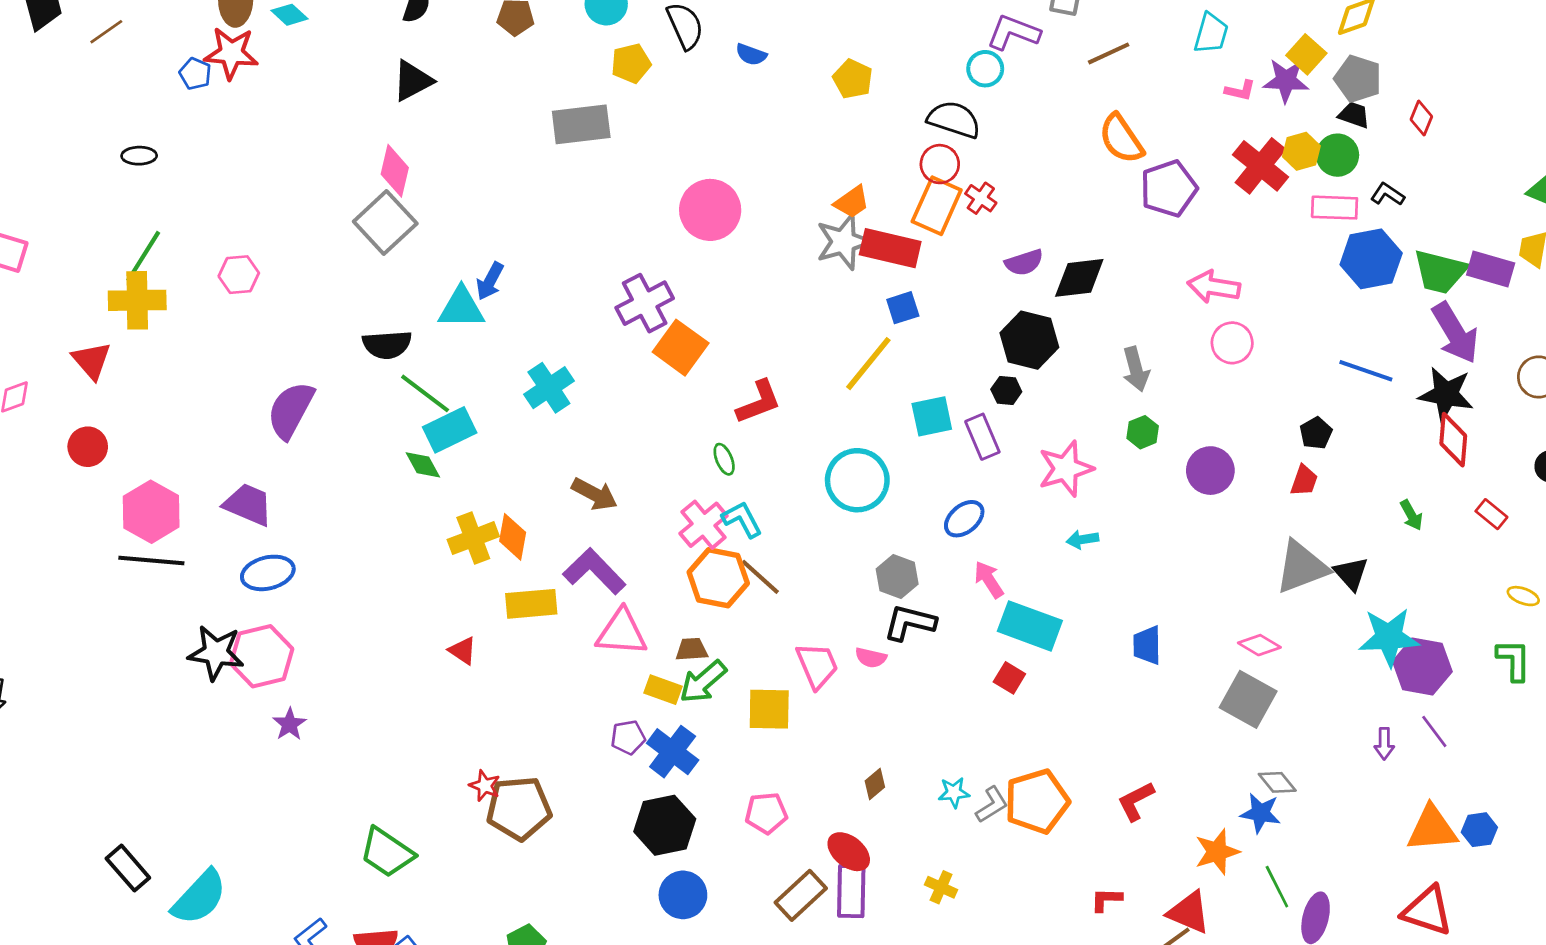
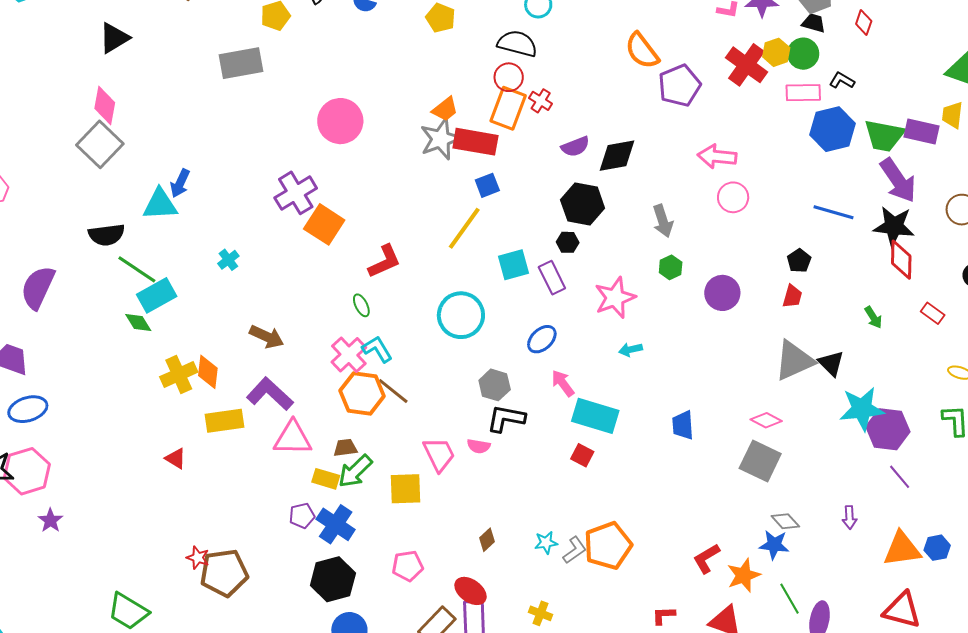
cyan cross: (549, 388) -> (228, 260), size x0.6
purple arrow: (1384, 744) -> (850, 517), moved
red L-shape: (1136, 801) -> (706, 558), moved

